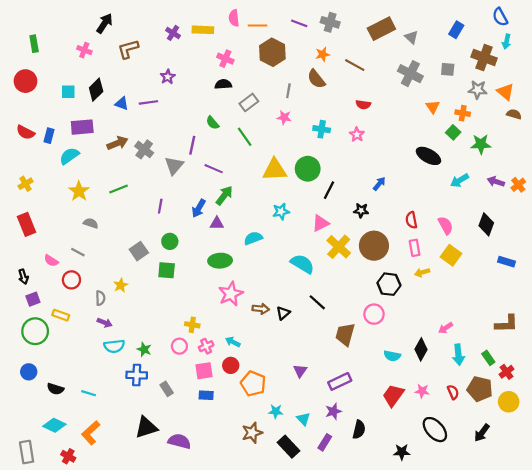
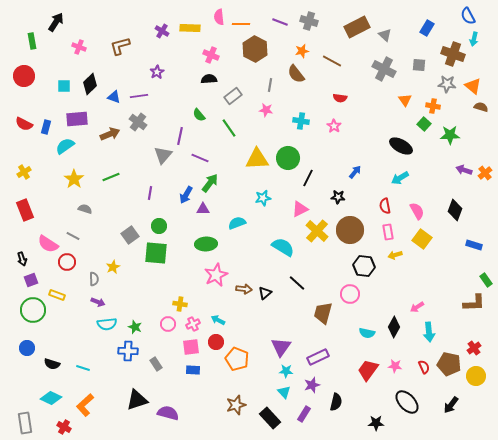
black arrow: (105, 23) -> (56, 22), moved
gray cross: (144, 149) -> (138, 122), moved
cyan arrow: (459, 180) -> (400, 178), moved
pink semicircle: (51, 261) -> (48, 244), size x1.5
green square: (167, 270) -> (156, 253), size x1.4
green rectangle: (488, 358) -> (486, 280), moved
purple triangle: (300, 371) -> (281, 347), size x1.5
cyan star: (276, 411) -> (286, 371), moved

